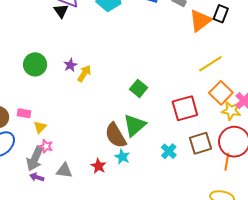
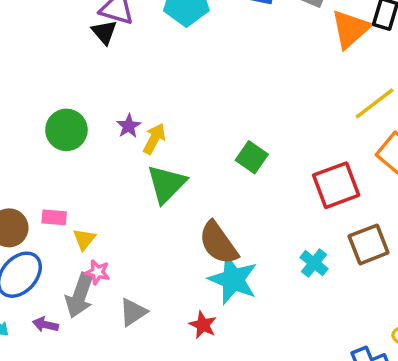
green triangle: (135, 125) -> (166, 184), moved
cyan star: (122, 157) -> (233, 280), size x1.8
red star: (98, 166) -> (203, 325), moved
gray triangle: (64, 171) -> (133, 312), turned -36
purple arrow: (37, 177) -> (45, 325), moved

